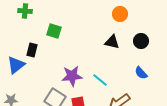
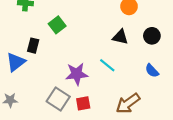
green square: (54, 31) -> (57, 25), turned 35
cyan line: (100, 80) -> (107, 65), moved

